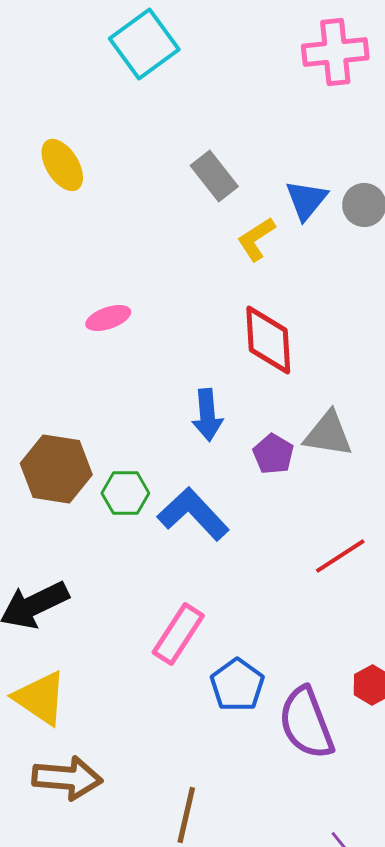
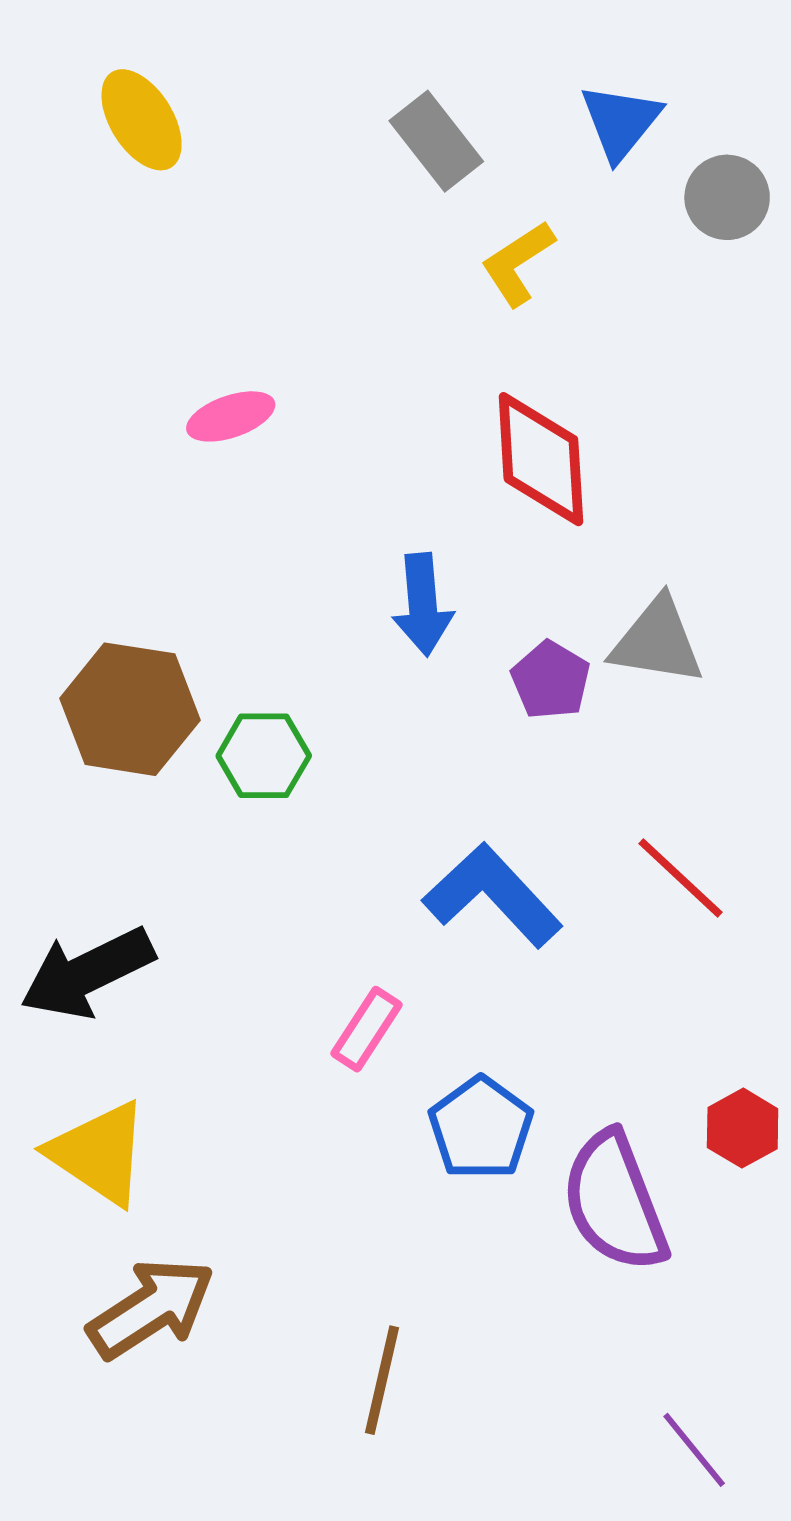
blue triangle: (306, 200) -> (620, 122), moved
blue L-shape: (193, 514) -> (492, 895), moved
red line: (340, 556) -> (681, 878), turned 76
pink rectangle: (178, 634) -> (366, 1029), size x0.7
brown arrow: (67, 778) -> (151, 1308), turned -38

